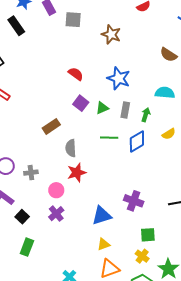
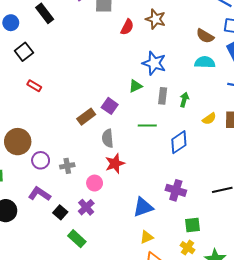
brown star: (111, 34) -> (156, 19), moved
red semicircle: (76, 74) -> (127, 27), moved, turned 84
cyan semicircle: (165, 93) -> (205, 62), moved
purple square: (81, 103) -> (110, 106), moved
green triangle: (102, 108) -> (135, 86), moved
blue diamond: (137, 141) -> (179, 142), moved
purple cross: (56, 214) -> (86, 207), moved
green rectangle: (27, 247) -> (77, 239), moved, turned -66

